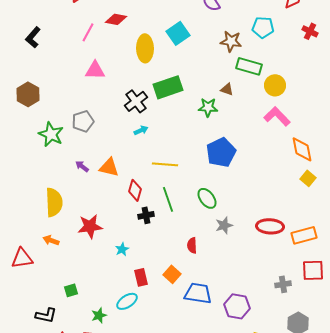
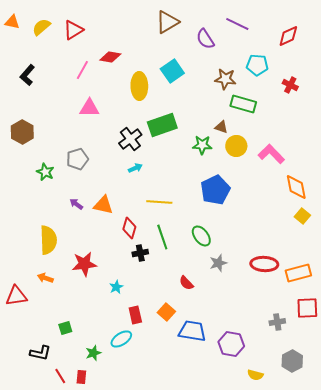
red cross: (310, 31) -> (290, 85), moved
yellow circle: (275, 85) -> (236, 146), moved
green star: (51, 134) -> (45, 172), size x0.7
red semicircle: (192, 245) -> (186, 283), turned -42

